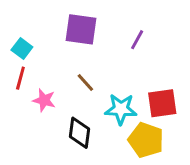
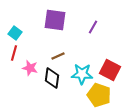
brown line: (85, 82) -> (58, 56), turned -72
red square: (162, 103) -> (110, 70), turned 35
black diamond: (79, 133) -> (52, 78), moved

